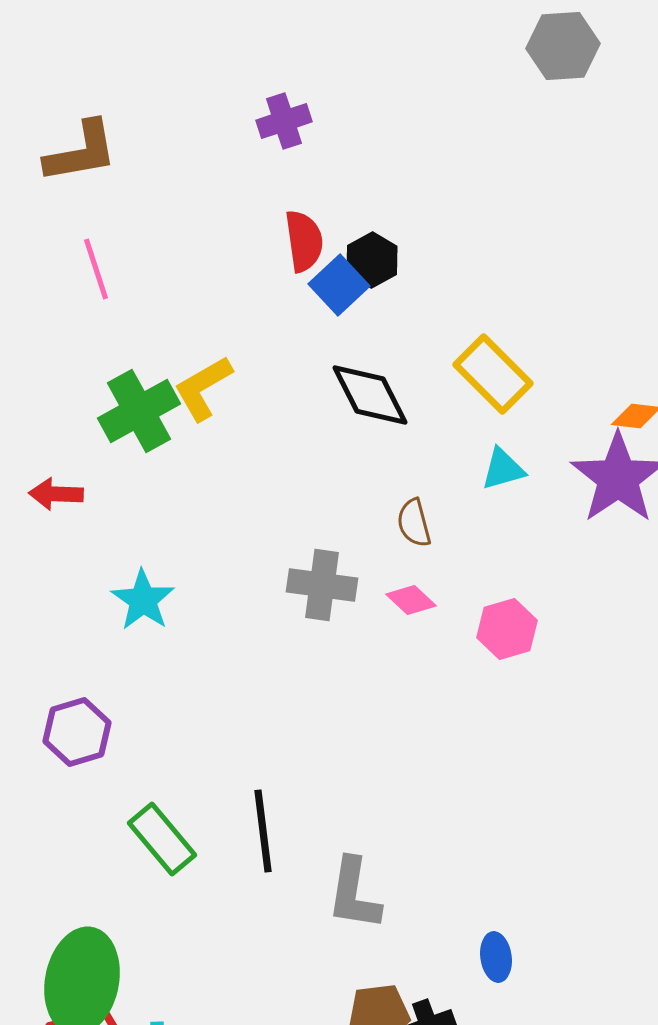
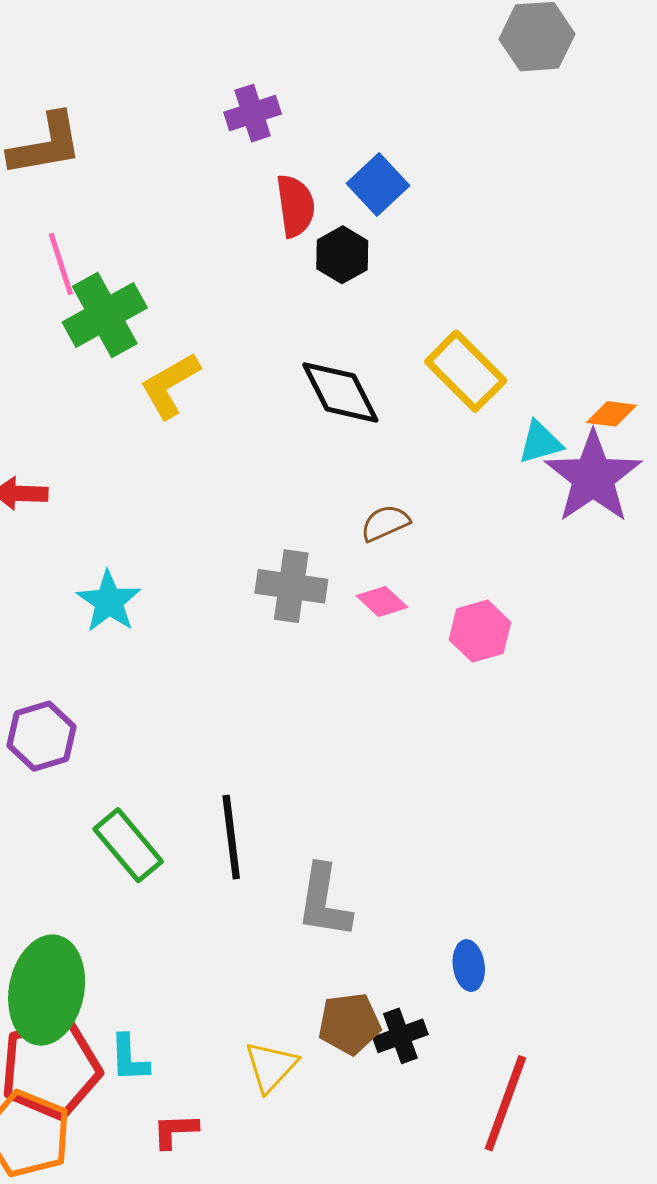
red semicircle: (304, 241) -> (295, 206), moved
blue square: (339, 285) -> (378, 184), moved
green cross: (139, 411) -> (105, 315), moved
cyan triangle: (503, 469) -> (540, 442), moved
brown semicircle: (414, 523) -> (385, 523), turned 81

